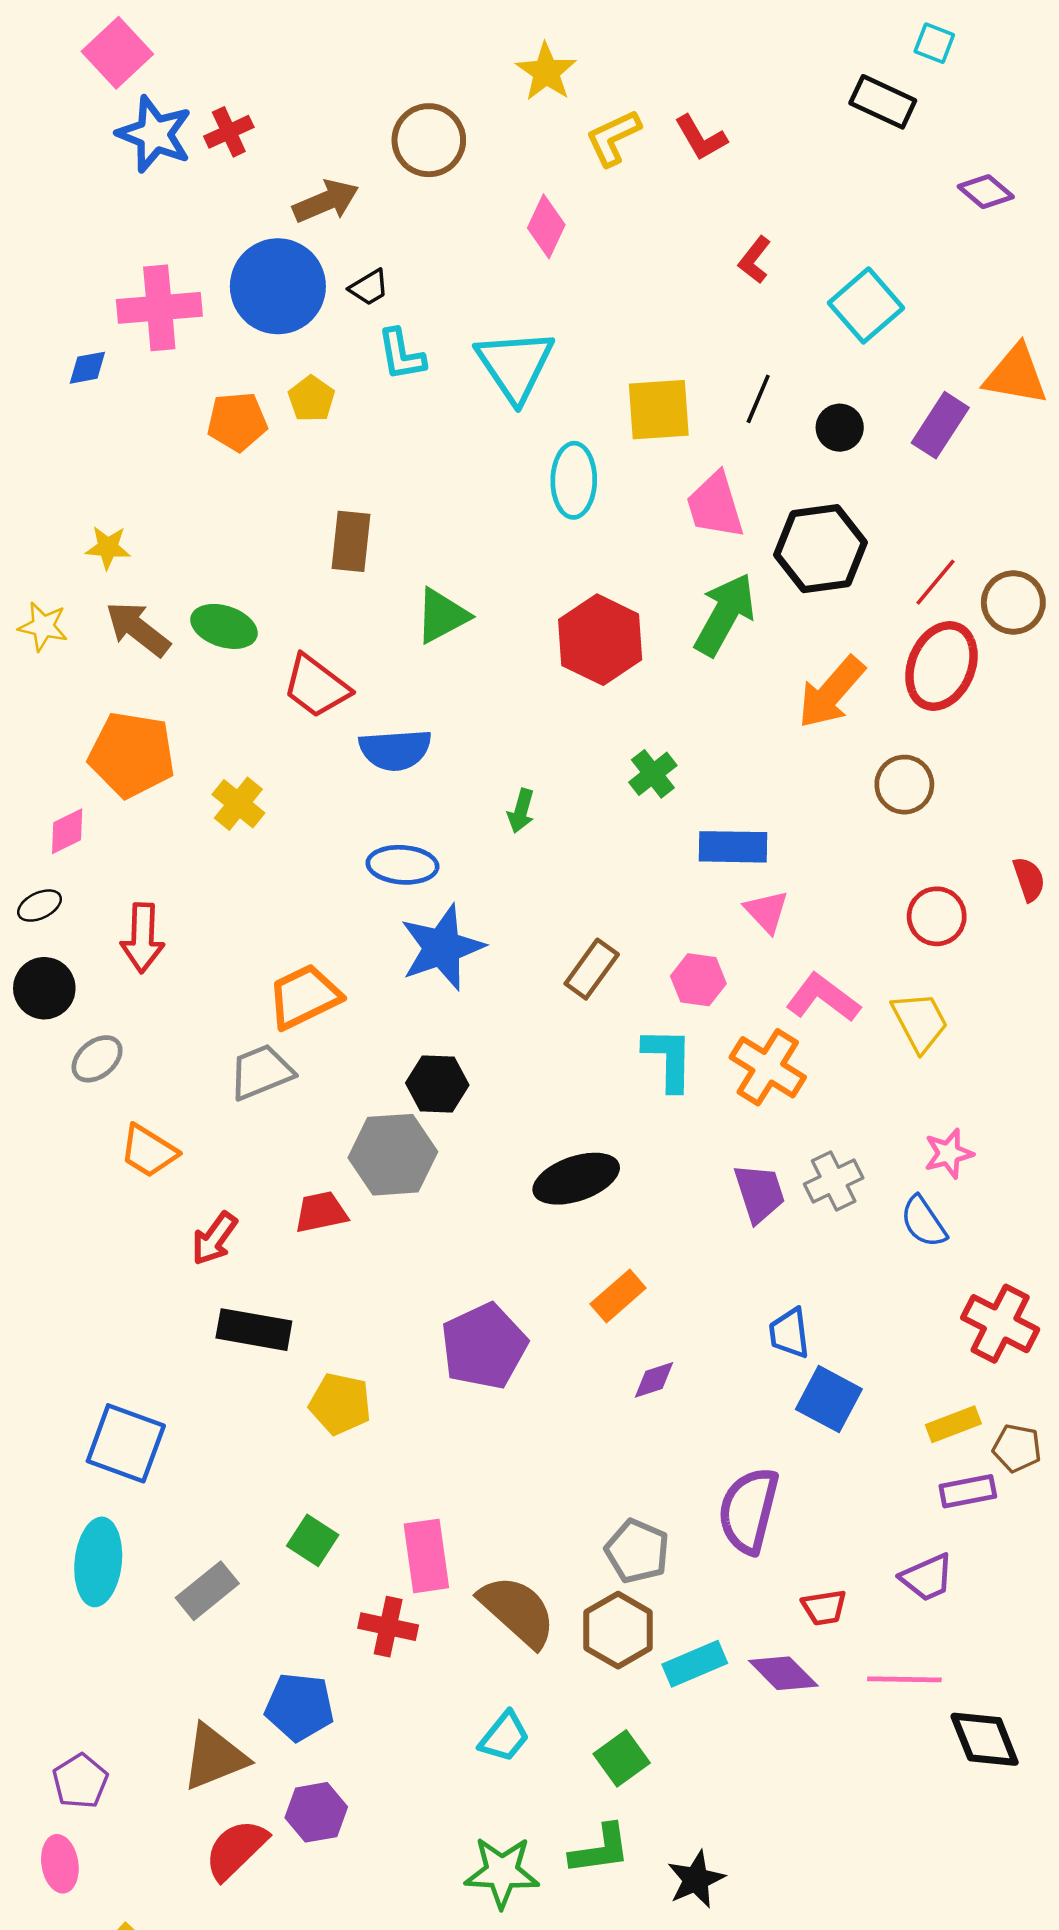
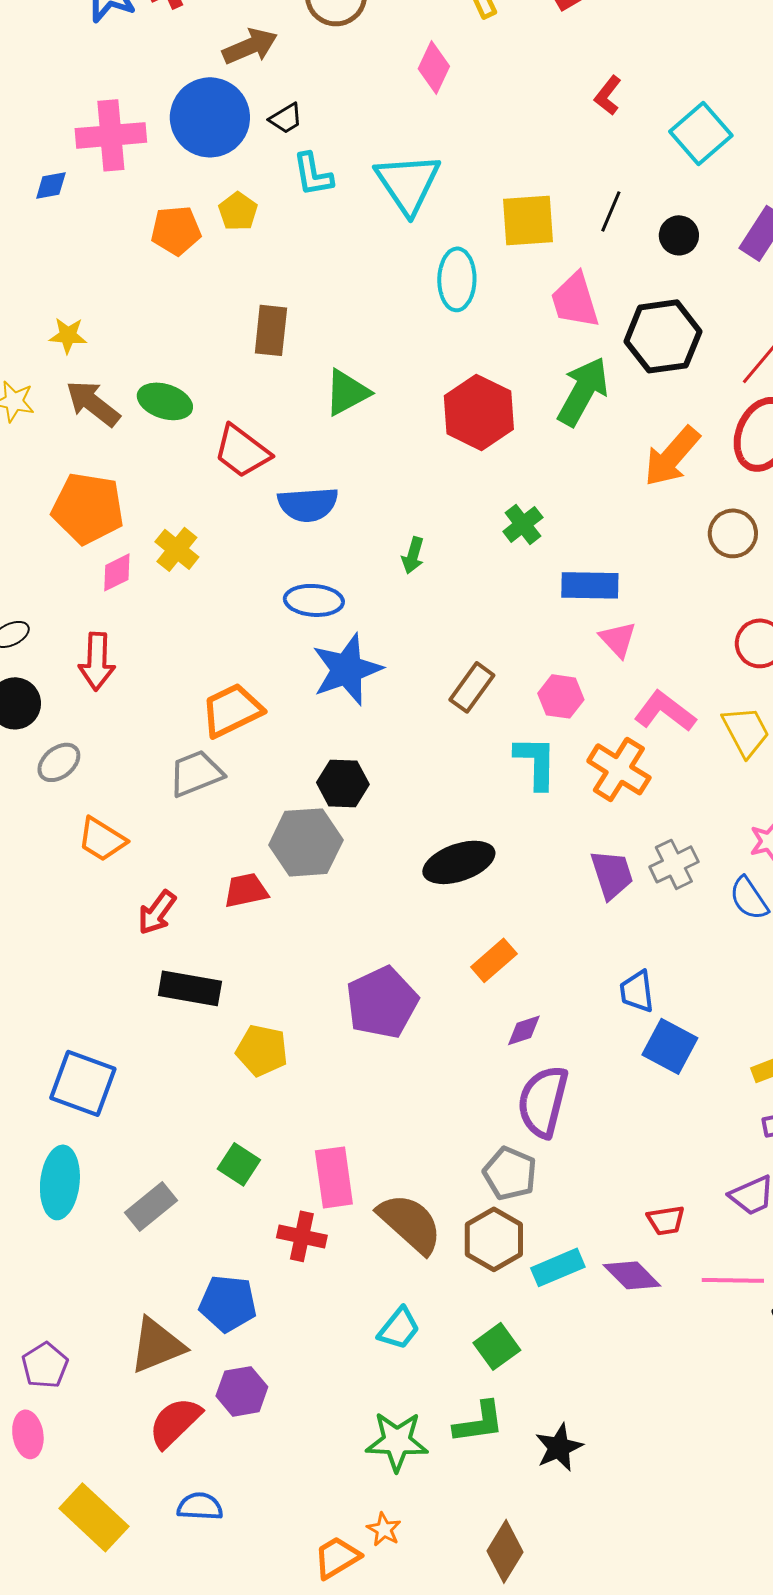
pink diamond: (67, 831) -> (117, 572), moved
purple semicircle: (749, 1510) -> (543, 1101), moved

